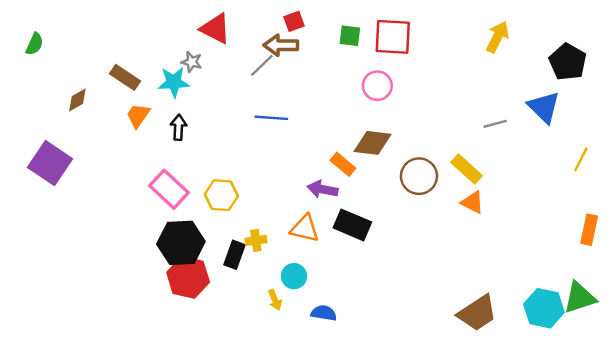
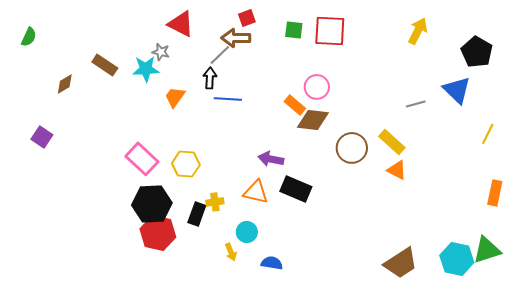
pink circle: (377, 86) -> (317, 87), moved
orange trapezoid: (138, 115) -> (175, 97), moved
black arrow: (179, 127) -> (210, 78), moved
purple square: (50, 163) -> (42, 137), size x0.6
orange rectangle: (343, 164) -> (295, 105), moved

